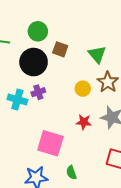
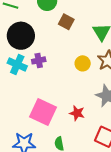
black circle: (34, 62) -> (21, 36), moved
red star: (84, 122) -> (77, 113), moved

